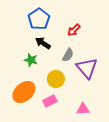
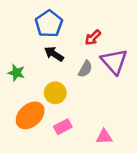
green star: (31, 60) -> (16, 73), moved
purple triangle: (87, 68) -> (114, 61), moved
yellow circle: (56, 79) -> (55, 93), moved

